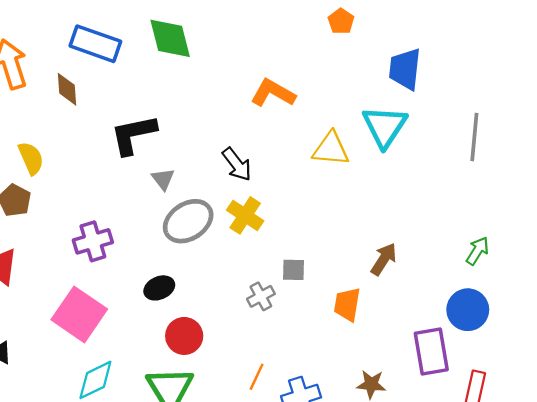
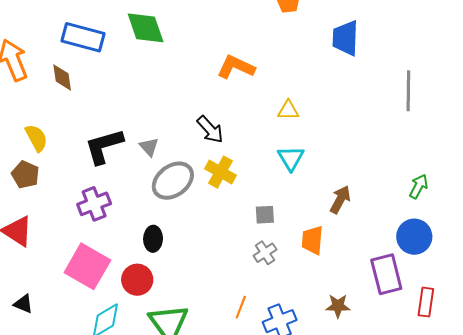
cyan triangle: (385, 127) -> (291, 158), moved, size x0.7
black L-shape: (133, 135) -> (104, 146), moved
yellow triangle: (331, 149) -> (288, 110), size x0.7
black ellipse: (159, 288) -> (153, 239), turned -60
gray cross: (261, 296) -> (265, 253), moved
red circle: (184, 336) -> (137, 280), moved

